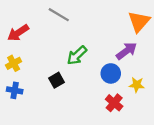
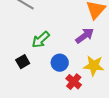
blue circle: (111, 73) -> (60, 63), moved
yellow star: (137, 85) -> (94, 66), size x1.5

